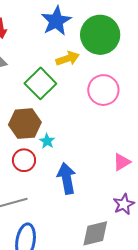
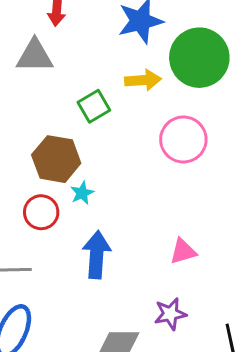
green square: (40, 83) -> (94, 106), size x0.7

